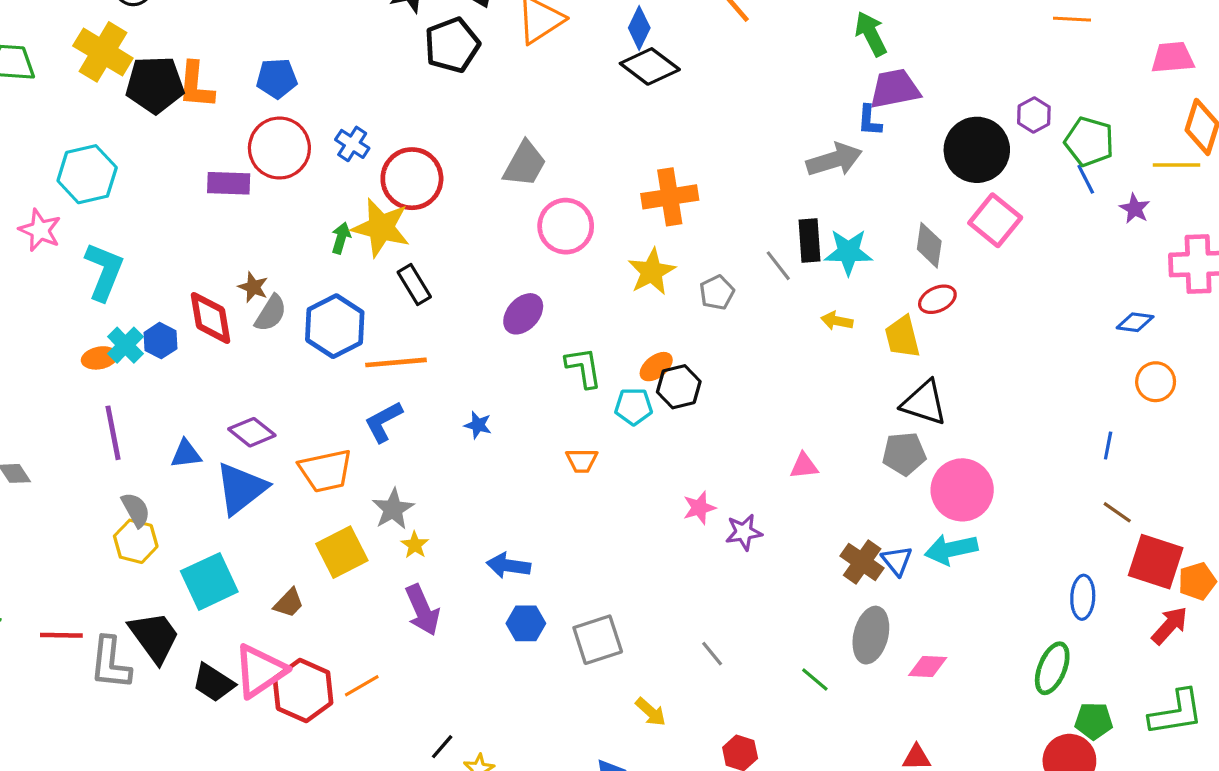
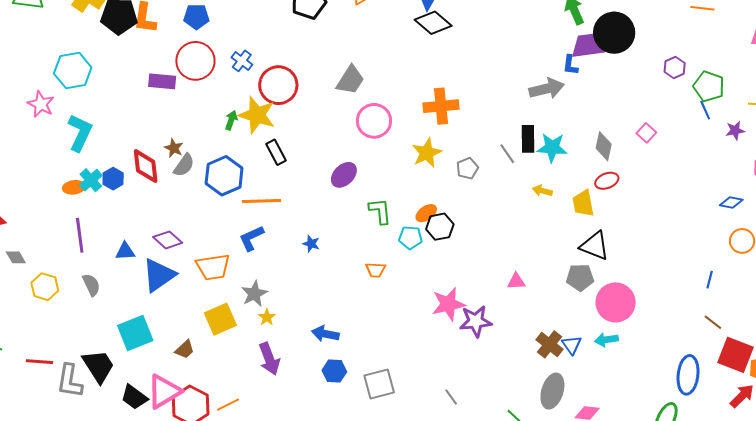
black circle: (977, 150) -> (614, 33), moved
purple star: (1135, 209) -> (735, 131), turned 30
pink square: (995, 220) -> (646, 133), size x0.6
pink star: (699, 508) -> (448, 304), size x1.6
purple star: (744, 532) -> (476, 321), size x1.4
yellow hexagon: (136, 541) -> (45, 287), moved
cyan arrow: (951, 549) -> (606, 340), size x0.7
blue ellipse: (1083, 597) -> (688, 375), size x1.4

